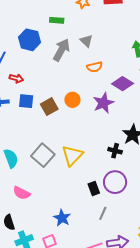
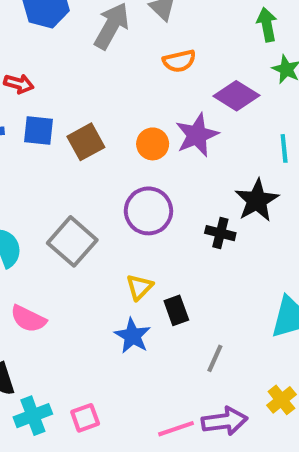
orange circle: (72, 100) -> (153, 144), moved
yellow triangle: (72, 156) -> (140, 287), moved, size x0.6
purple circle: (115, 182) -> (148, 211), moved
gray line: (103, 213) -> (215, 358), moved
blue star: (62, 218) -> (133, 336), moved

